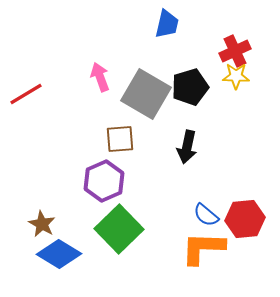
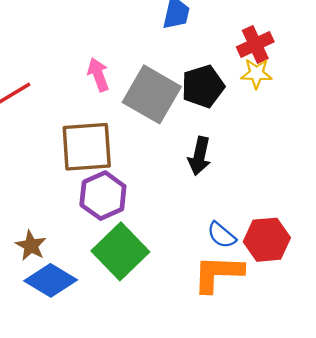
brown square: (120, 139) -> (87, 147), moved, size x1.6

